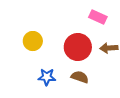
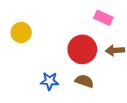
yellow circle: (33, 41) -> (21, 33), moved

